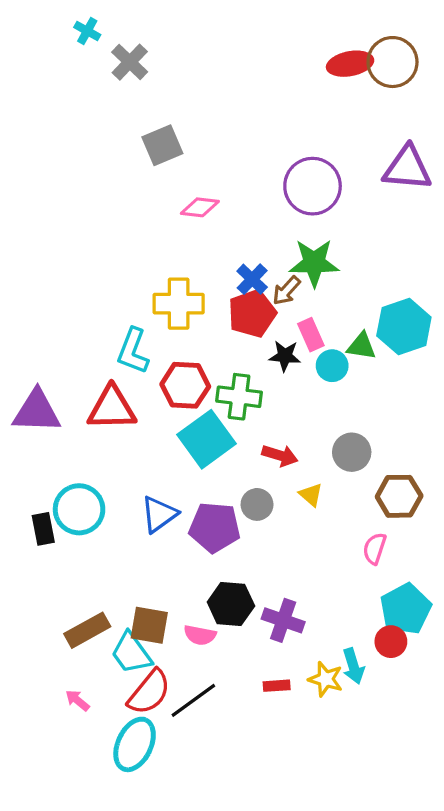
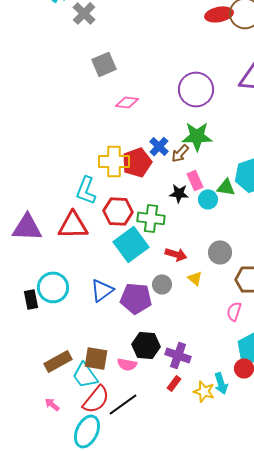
red pentagon: (252, 313) -> (137, 162), moved
red rectangle: (277, 686) -> (174, 383), moved, turned -49

